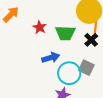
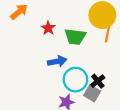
black cross: (91, 40) -> (98, 81), moved
gray square: (86, 68) -> (92, 93), moved

